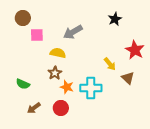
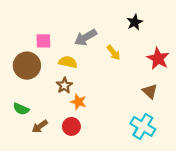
brown circle: (23, 18) -> (27, 66), moved, size x1.5
yellow arrow: (110, 64) -> (114, 53), moved
green semicircle: (23, 84) -> (21, 109), moved
cyan cross: (91, 88) -> (143, 126), moved, turned 30

